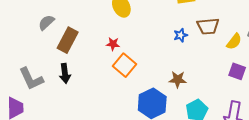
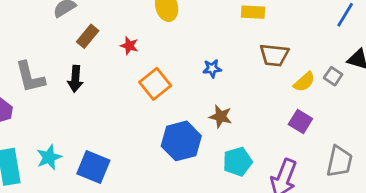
blue star: (181, 35) -> (212, 68), moved
brown rectangle: (68, 40) -> (88, 36), size x0.7
red star: (113, 44) -> (129, 46), moved

